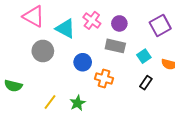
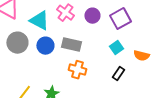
purple square: (160, 26) -> (120, 19), moved
gray rectangle: (115, 46) -> (71, 45), moved
blue circle: (83, 62) -> (45, 46), moved

